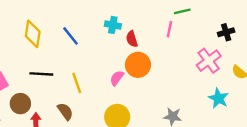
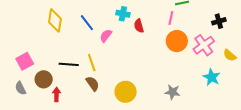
orange circle: (138, 65) -> (177, 41), moved
black line: (41, 74) -> (69, 64), moved
pink semicircle: (117, 78) -> (106, 36), moved
brown semicircle: (65, 111) -> (93, 84), moved

